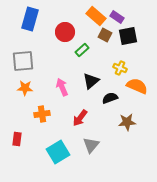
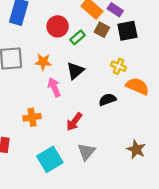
green rectangle: (82, 50) -> (78, 37), moved
black triangle: (91, 81) -> (75, 71), moved
orange star: (25, 88) -> (43, 62), moved
brown star: (127, 122) -> (136, 149), moved, turned 30

